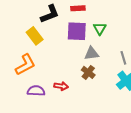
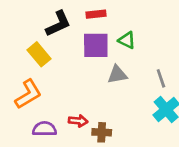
green triangle: (100, 29) -> (127, 40), turned -32
brown cross: (88, 72) -> (102, 132), moved, turned -32

